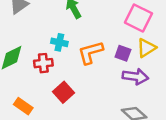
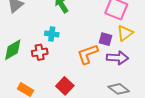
orange L-shape: (90, 53) -> (88, 54), moved
red square: (64, 92) -> (65, 86), moved

